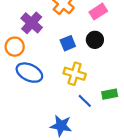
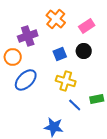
purple cross: (32, 23) -> (28, 36), turned 30
blue ellipse: (29, 73) -> (26, 80), turned -70

